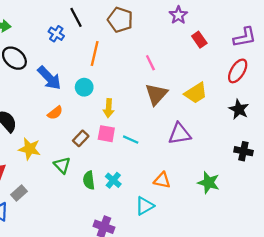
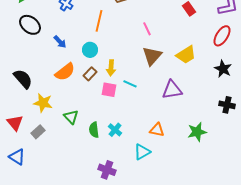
blue arrow: (49, 78) -> (60, 42), size x0.6
orange semicircle: (55, 113) -> (65, 72), size x1.5
brown rectangle: (81, 138) -> (90, 74), moved
cyan line: (131, 140) -> (130, 84), moved
green star: (209, 183) -> (197, 132), turned -30
gray rectangle: (19, 193) -> (38, 132), moved

